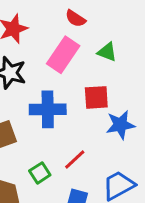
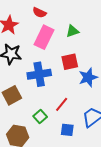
red semicircle: (75, 18) -> (39, 13), moved
green triangle: (107, 52) -> (72, 31), turned -32

